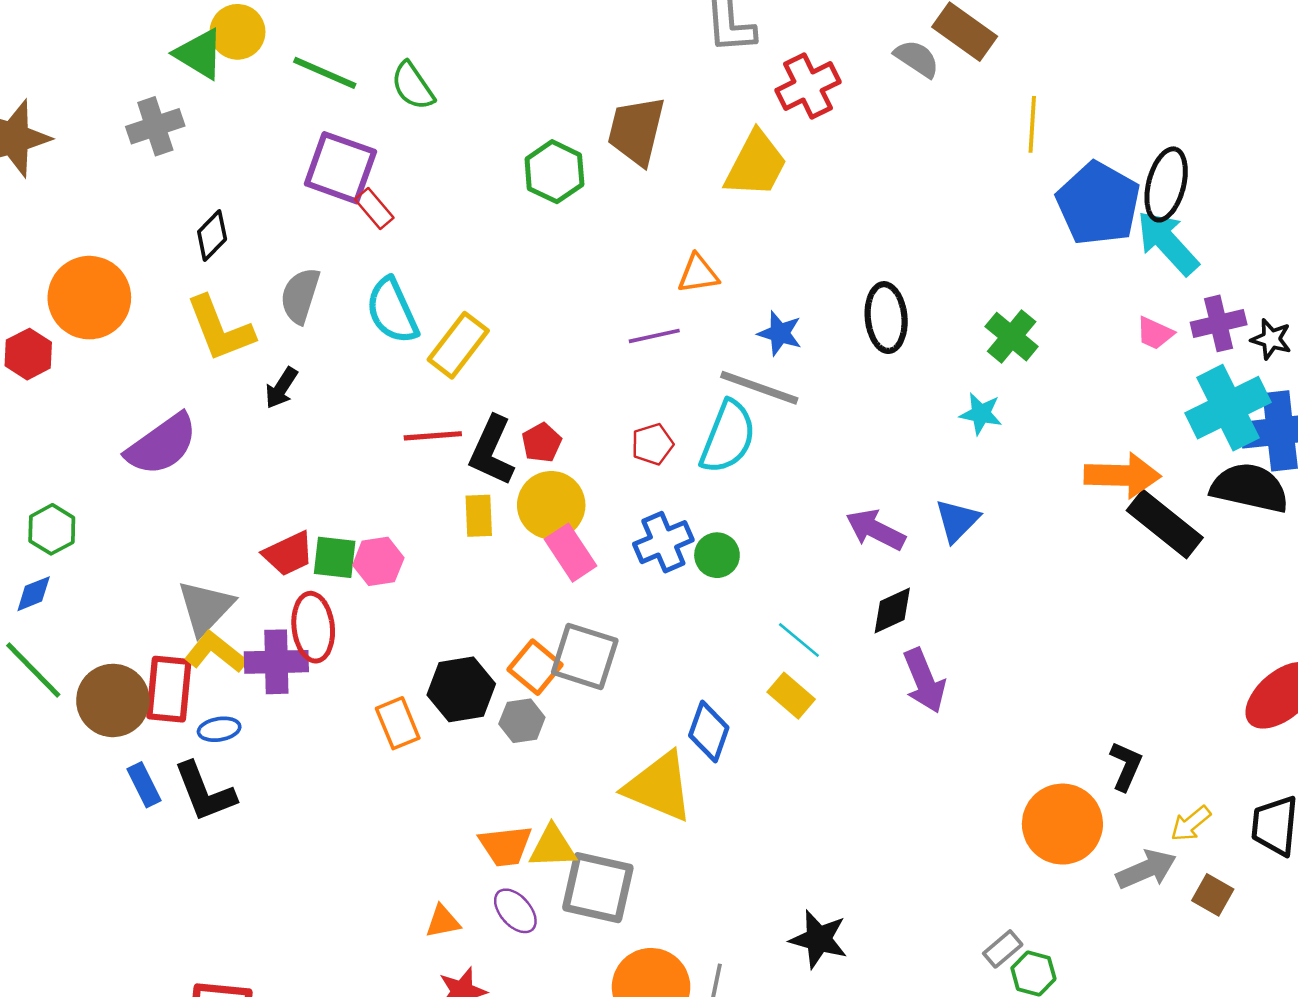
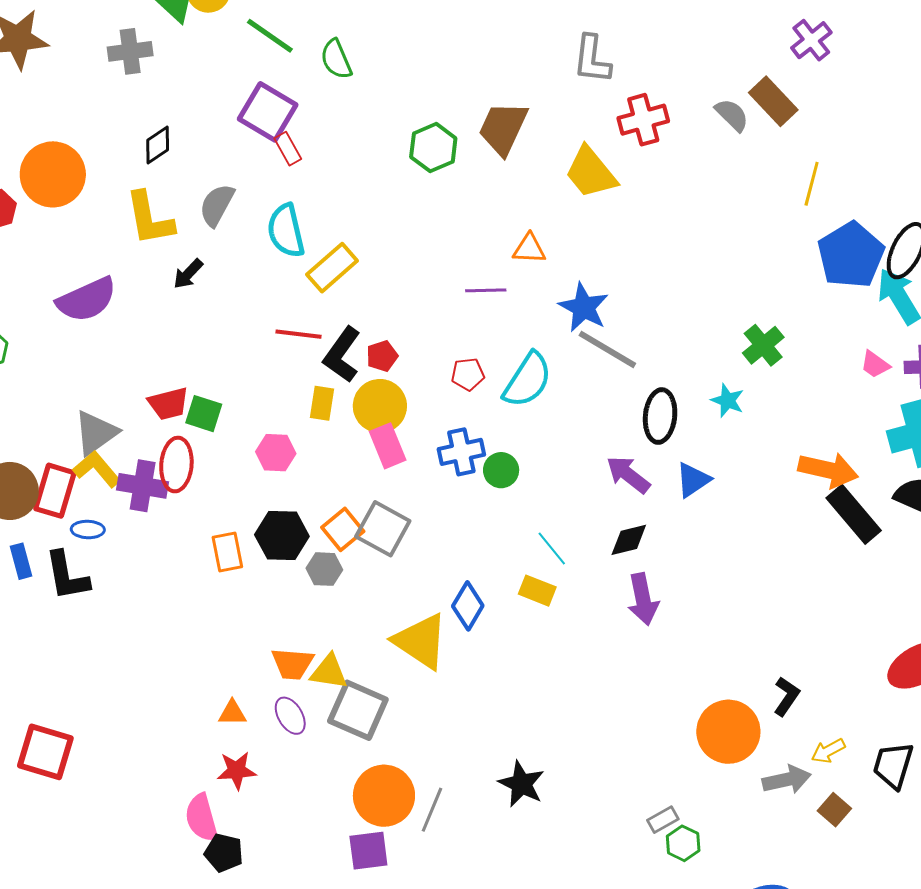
yellow trapezoid: (756, 164) -> (591, 173), turned 102
black ellipse: (886, 318) -> (660, 416), moved
blue star: (780, 333) -> (584, 307), size x1.4
gray line: (759, 388) -> (607, 349), moved
pink hexagon: (378, 561) -> (276, 453), moved
yellow rectangle: (791, 696) -> (537, 591), turned -30

